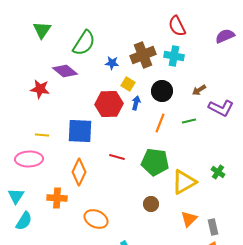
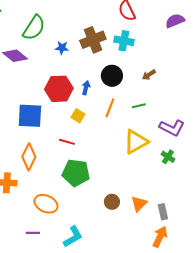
yellow square: (128, 84) -> (78, 116), moved
purple L-shape: (221, 108) -> (172, 128), moved
green pentagon: (155, 162) -> (76, 173), moved
yellow triangle: (184, 182) -> (136, 142), moved
brown circle: (151, 204) -> (112, 202), moved

